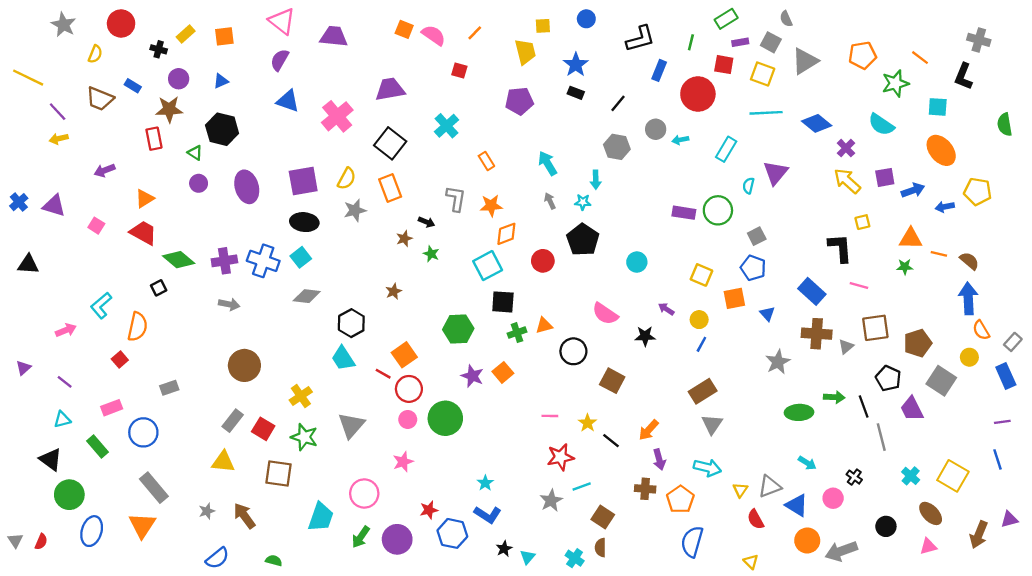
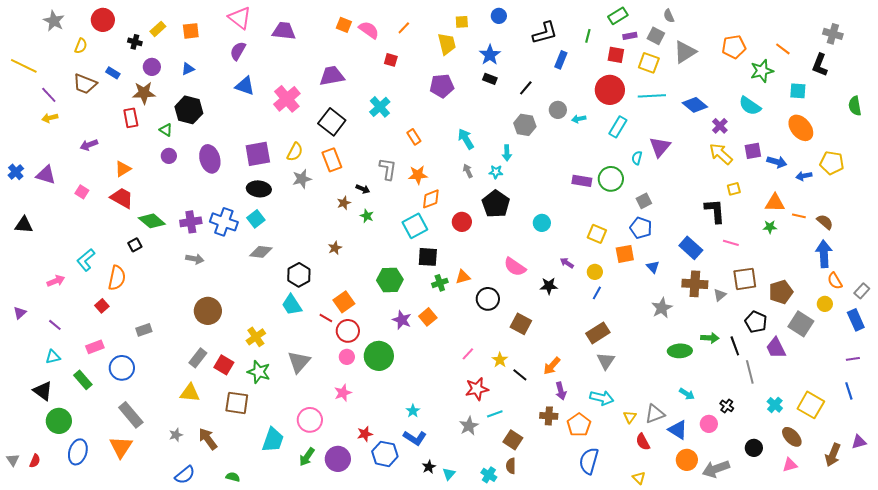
red circle: (698, 94) -> (610, 90), moved
blue arrow: (913, 190) -> (777, 162), turned 36
pink line: (550, 416) -> (468, 354), turned -48

